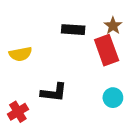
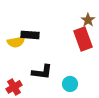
black rectangle: (73, 30) -> (30, 35), moved
cyan circle: (113, 98) -> (70, 84), moved

